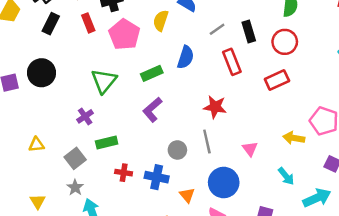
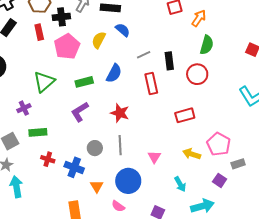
red rectangle: (277, 80) -> (185, 115), moved
red star: (215, 107) -> (120, 113), moved

